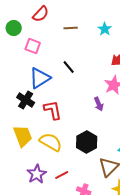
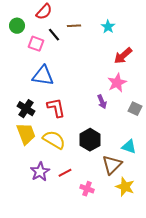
black line: (69, 67) -> (54, 35), moved
blue triangle: (40, 78) -> (43, 76), turned 40
black cross: (26, 100) -> (26, 109), moved

